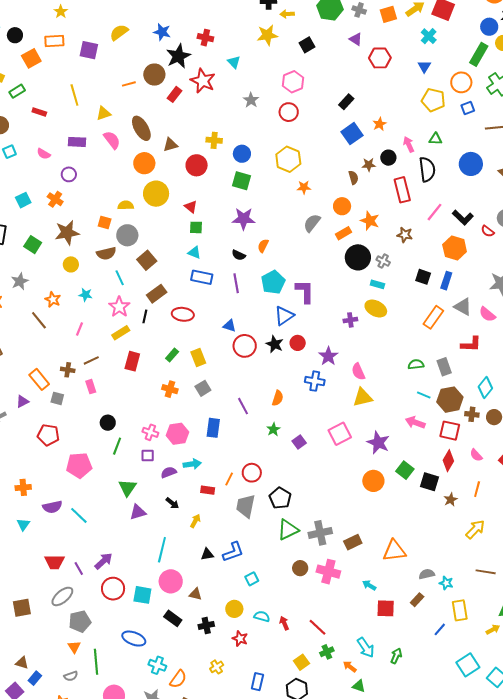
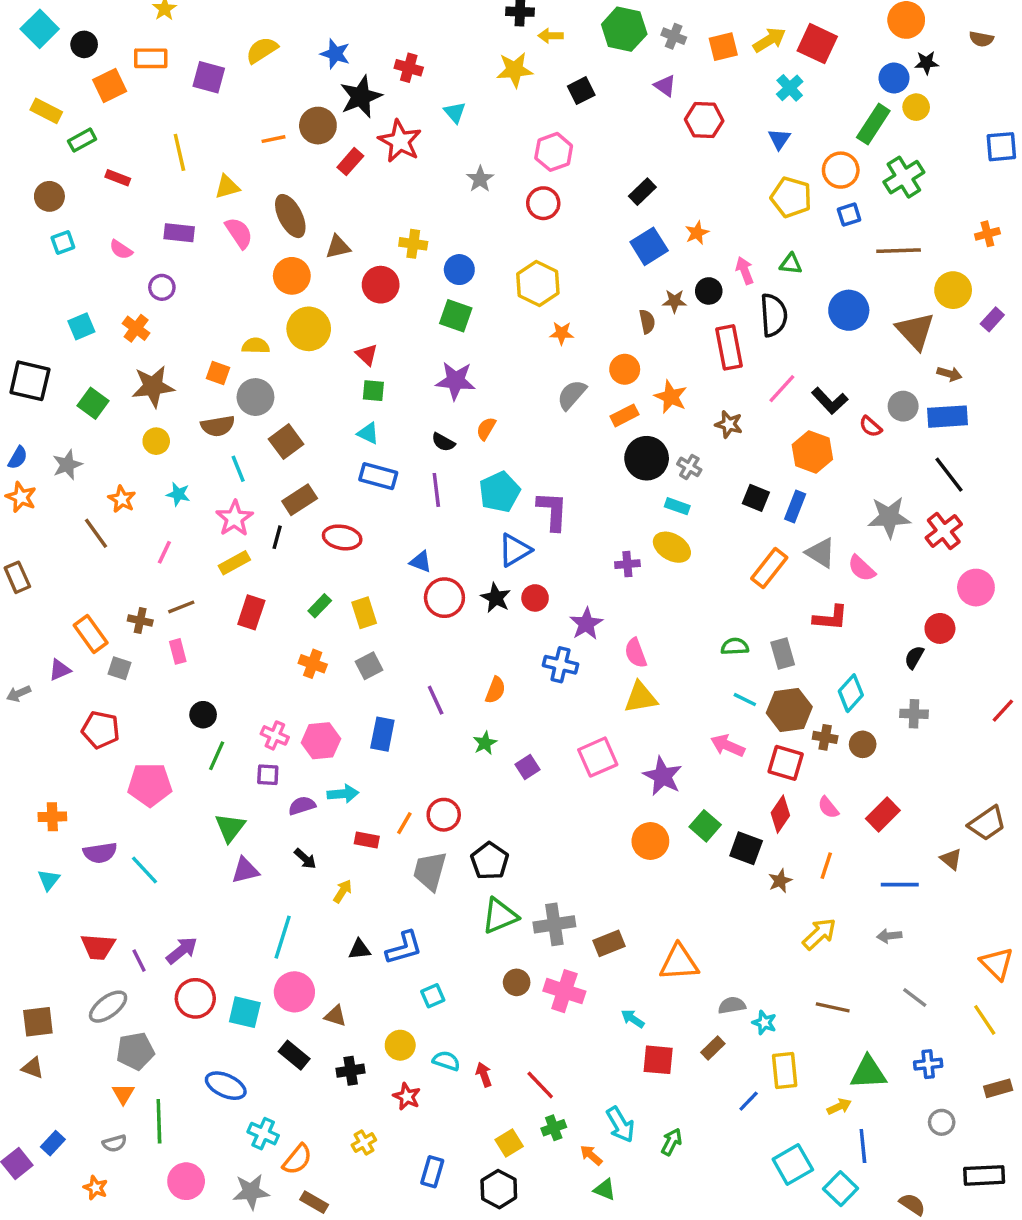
brown triangle: (22, 663) -> (33, 1068), moved

